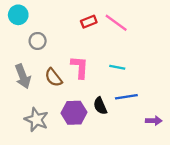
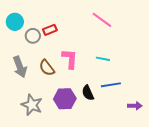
cyan circle: (18, 15) -> (15, 22), moved
red rectangle: (89, 22) -> (50, 30), moved

